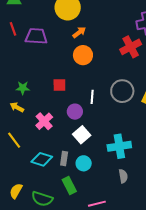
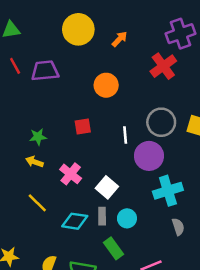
orange arrow: (79, 32) -> (119, 39), moved
purple circle: (75, 112) -> (149, 156), moved, size x1.5
white square: (82, 135) -> (107, 187), moved

